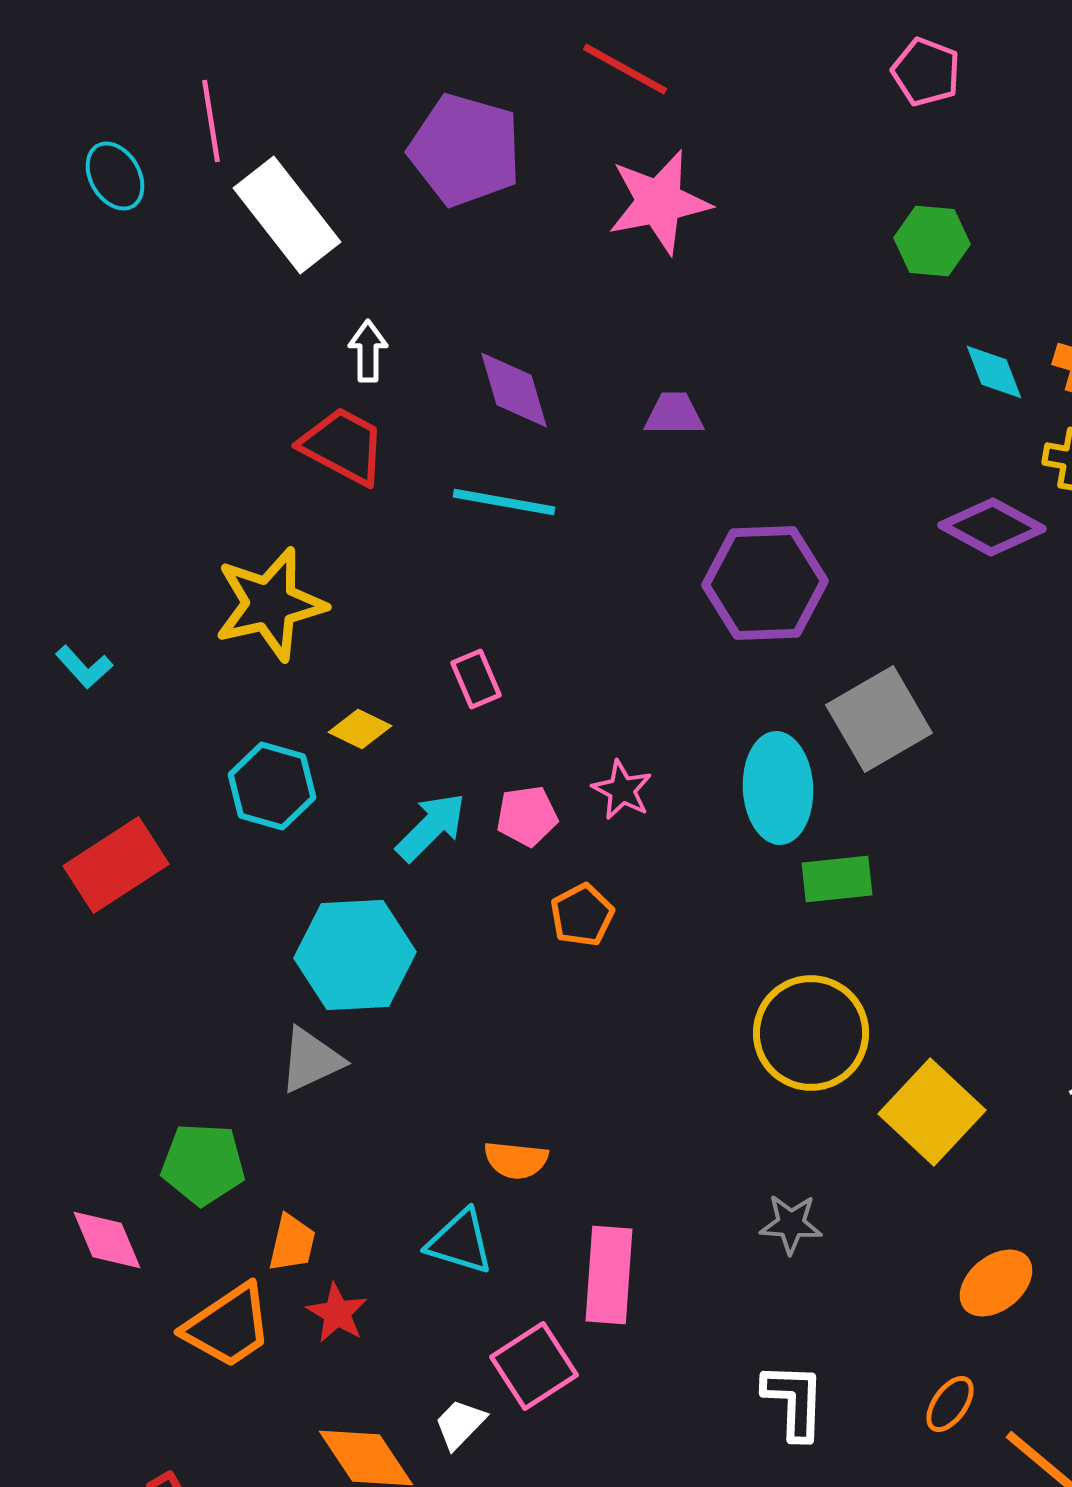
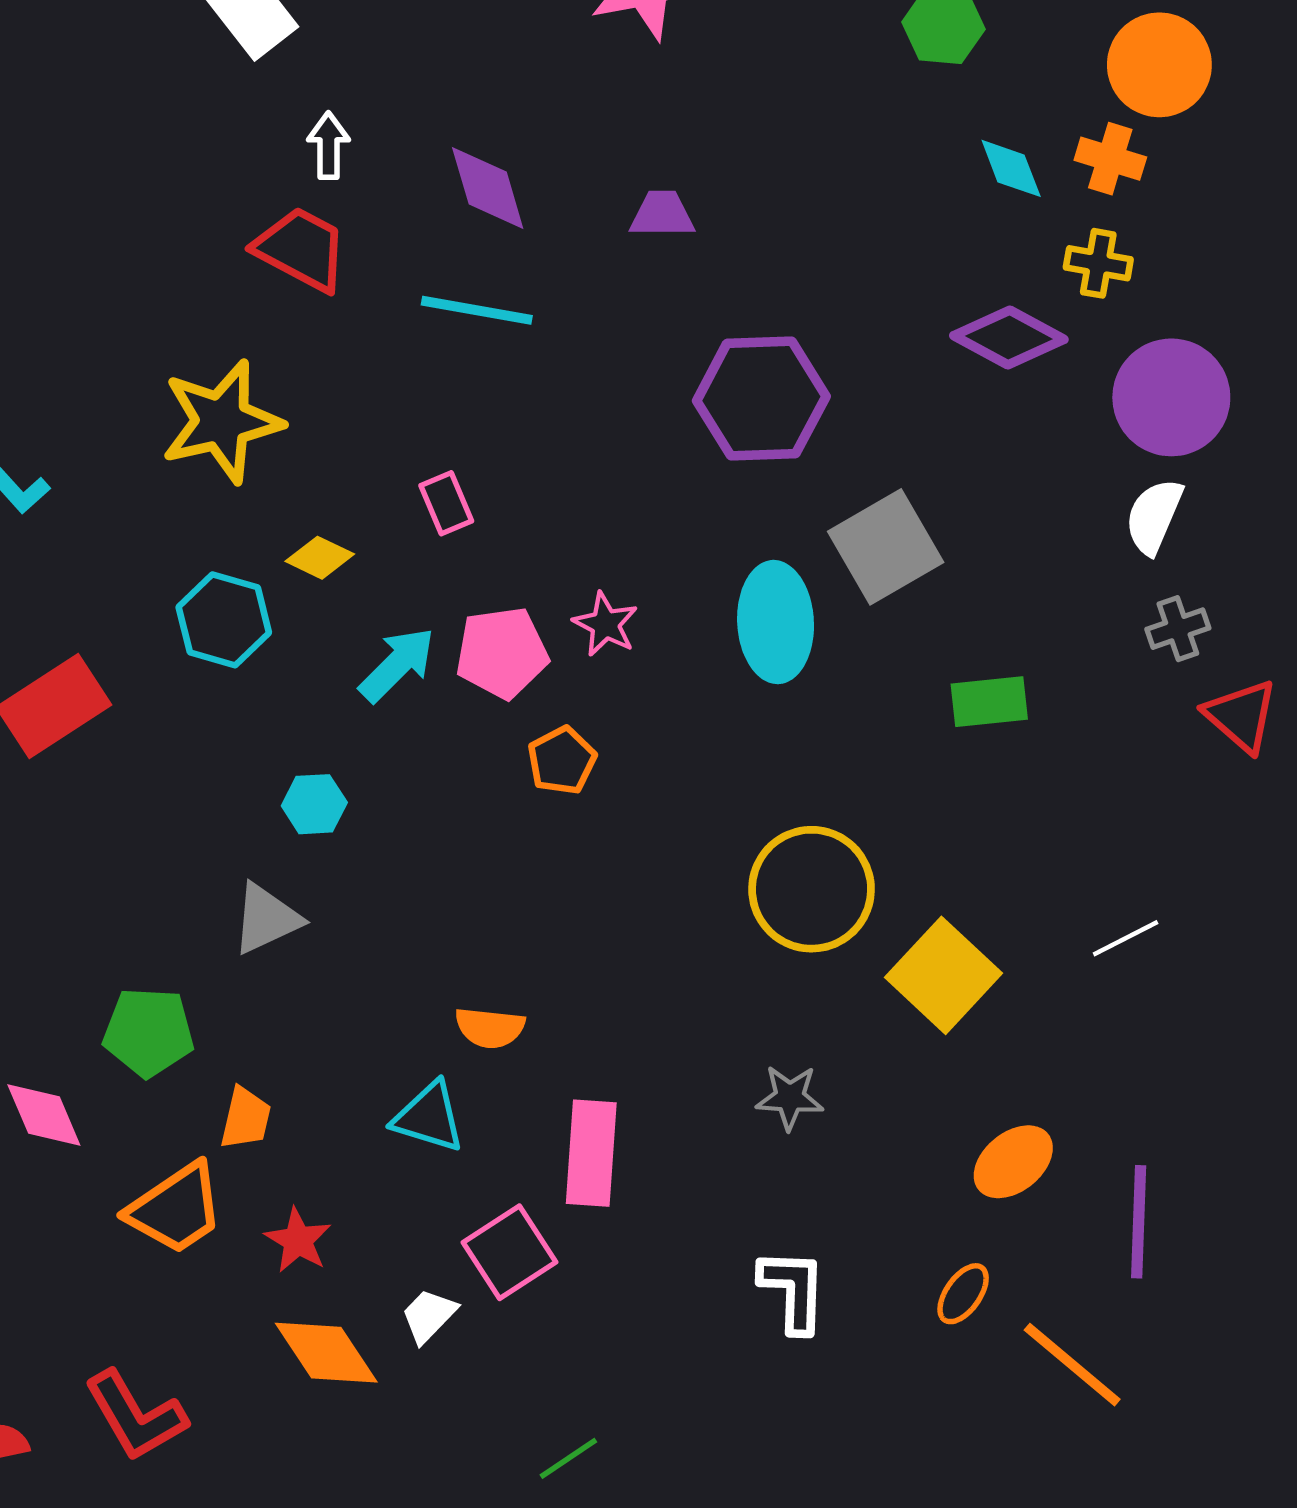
pink pentagon: (527, 816) -> (502, 653), size x1.4
green rectangle: (837, 879) -> (989, 702), moved
cyan hexagon: (355, 955) -> (314, 804), size x0.5
red star: (337, 1313) -> (298, 1240), moved

